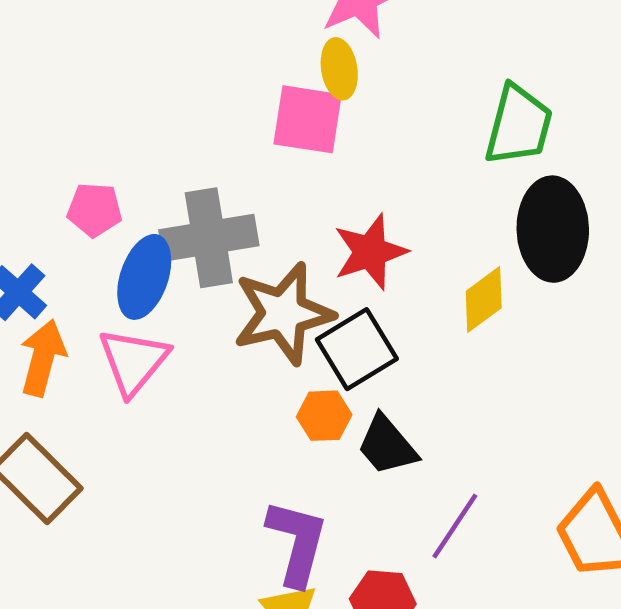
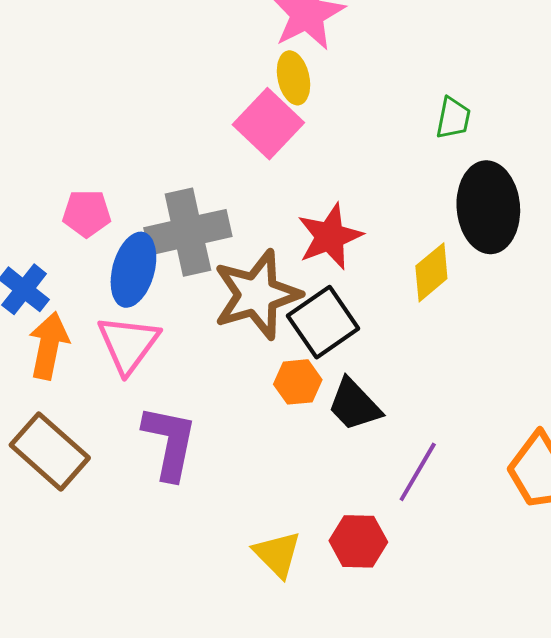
pink square: (308, 119) -> (268, 124), turned 38
green trapezoid: (519, 125) -> (453, 118), size x0.6
purple L-shape: (297, 543) -> (170, 442), moved

